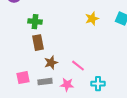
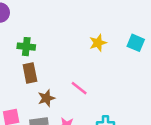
pink line: (78, 66) -> (79, 88), moved

